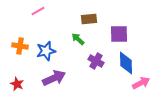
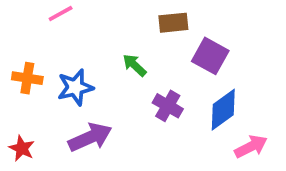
brown rectangle: (89, 19) -> (173, 23), moved
purple square: (119, 34) -> (210, 56), turned 30
blue diamond: (126, 63) -> (223, 110), turned 55

